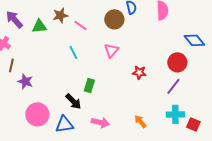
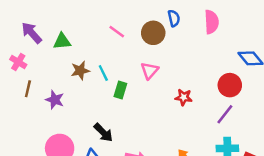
brown star: (60, 15) -> (80, 71), moved
pink line: (80, 25) -> (117, 32), moved
purple star: (25, 81) -> (55, 100), moved
green rectangle: (89, 85) -> (120, 90), moved

